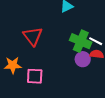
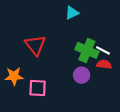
purple circle: (83, 59) -> (82, 75), moved

